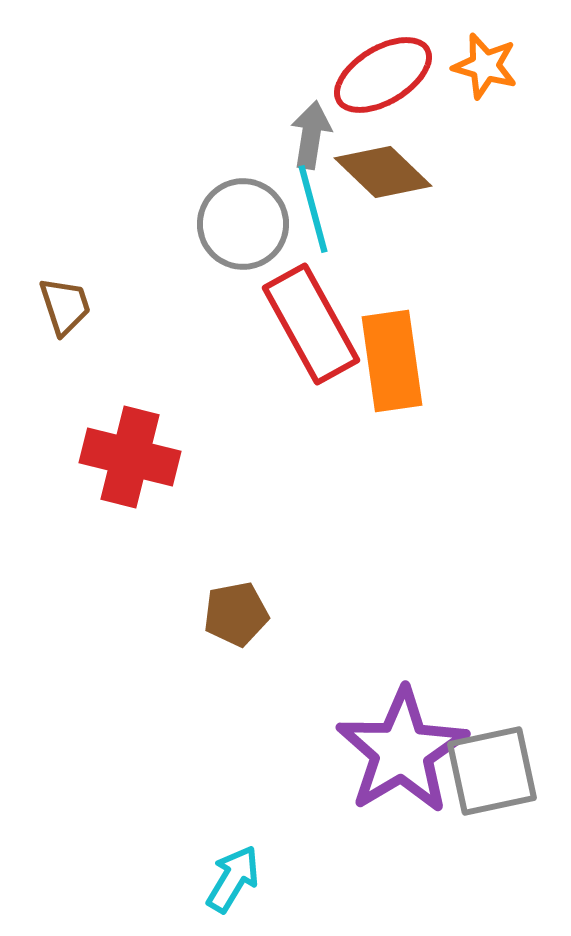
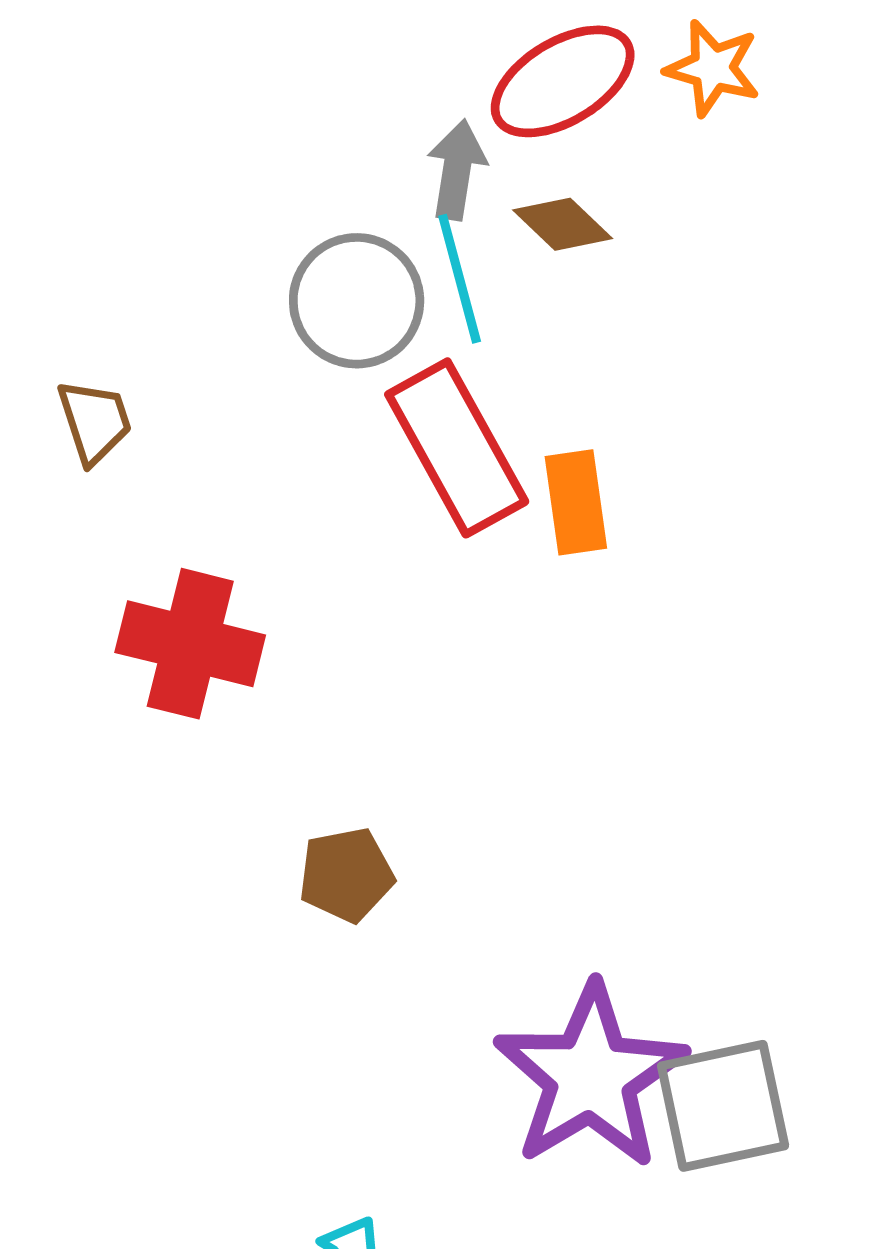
brown diamond: (383, 172) -> (563, 224), size x0.7
orange rectangle: (392, 361) -> (576, 502), size x0.7

